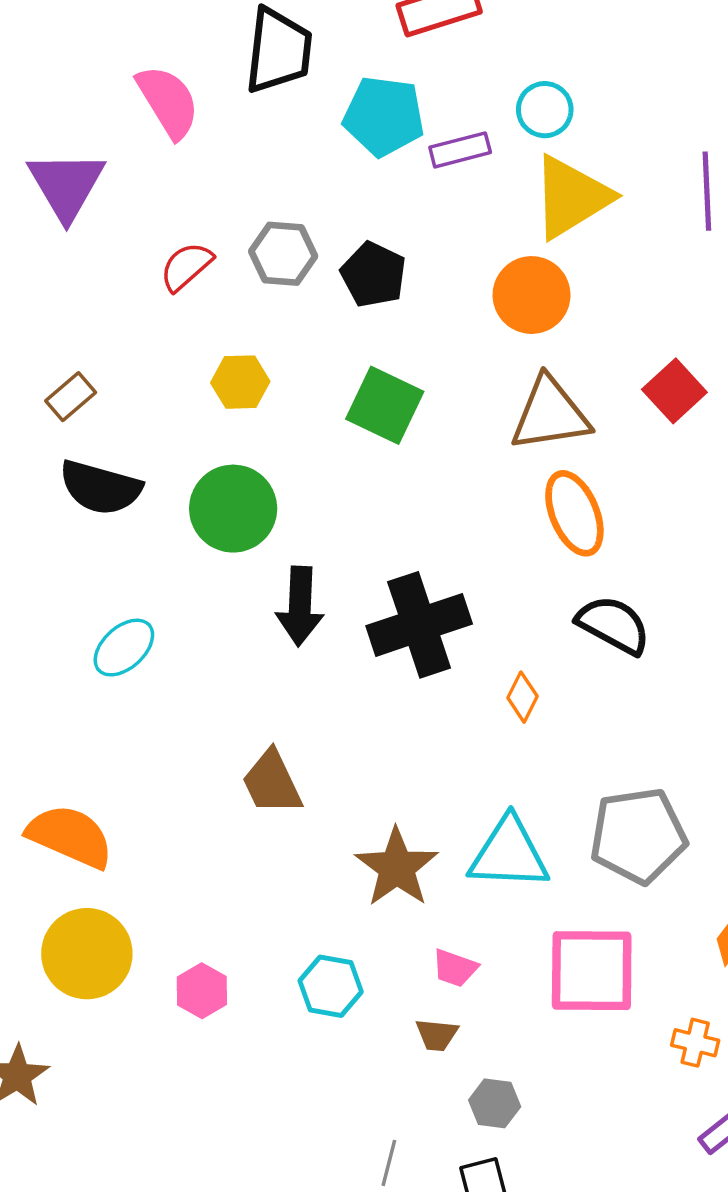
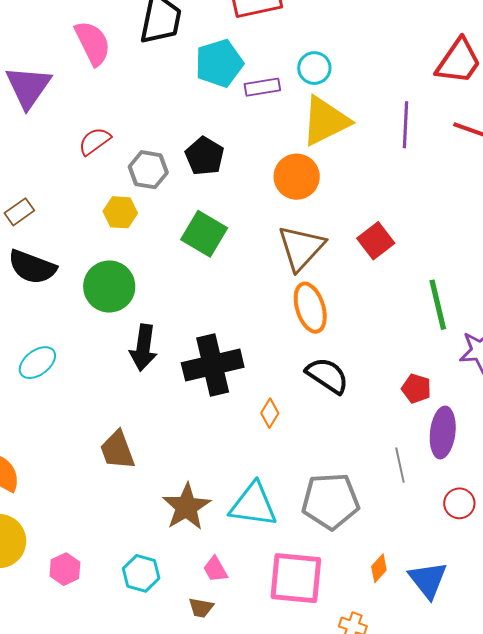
cyan pentagon: (384, 116) -> (219, 63), turned -30
gray hexagon: (283, 254) -> (148, 170), moved
brown triangle: (550, 414) -> (301, 248), turned -44
pink trapezoid: (455, 968) -> (215, 569), turned 36

